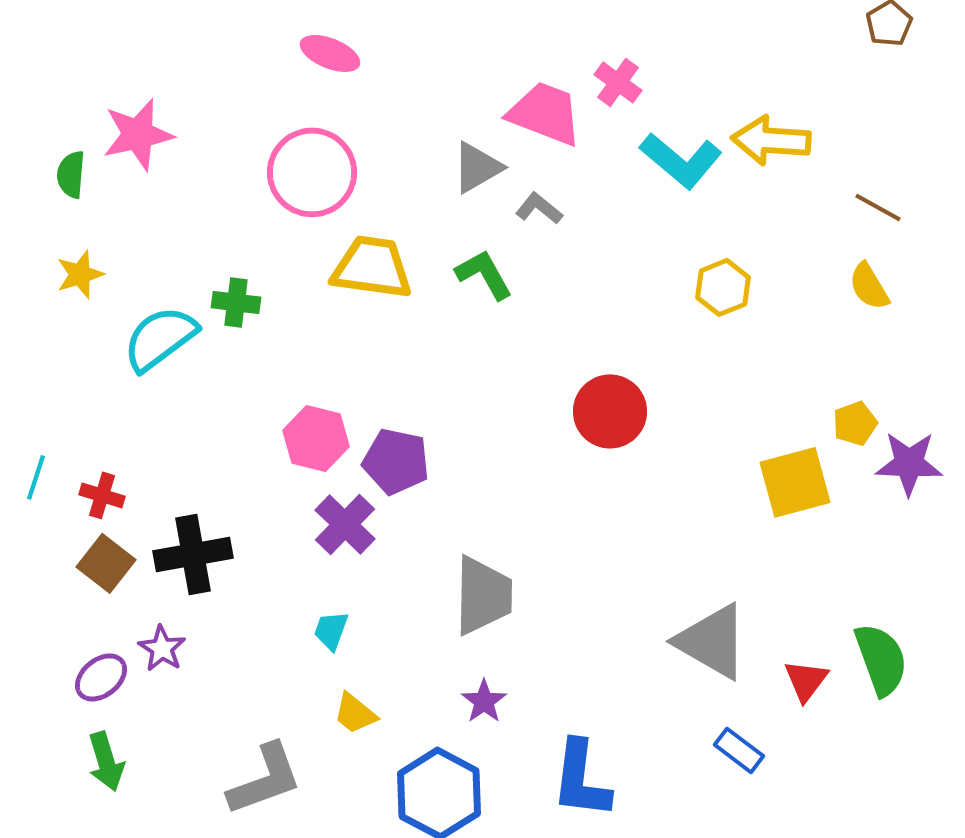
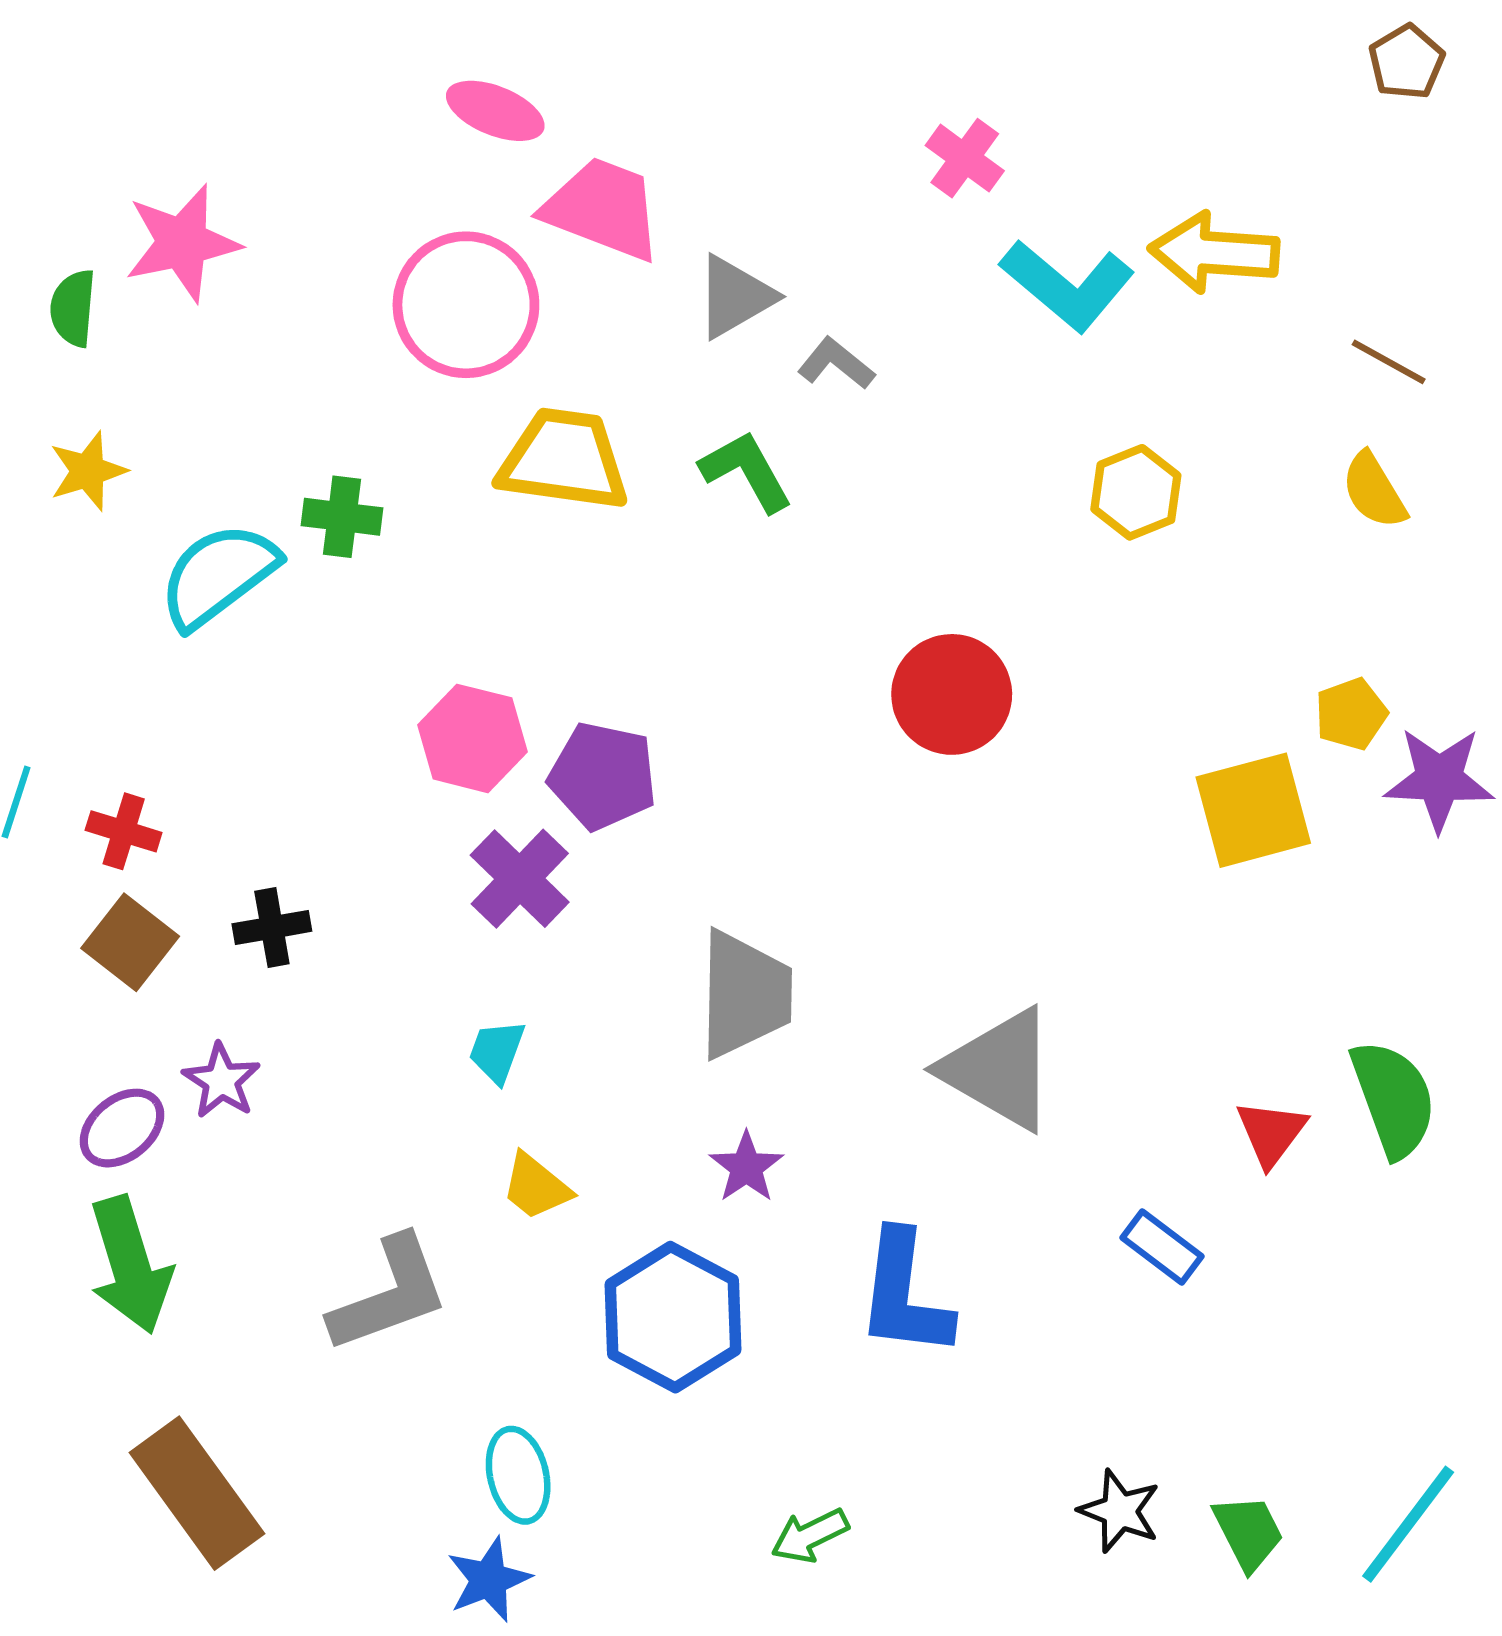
pink trapezoid: (545, 113) -> (603, 209), moved
black cross: (193, 554) -> (272, 928), size x0.6
gray triangle: (712, 641) -> (999, 1069), moved
green arrow: (106, 761) -> (130, 1265), size x1.4

